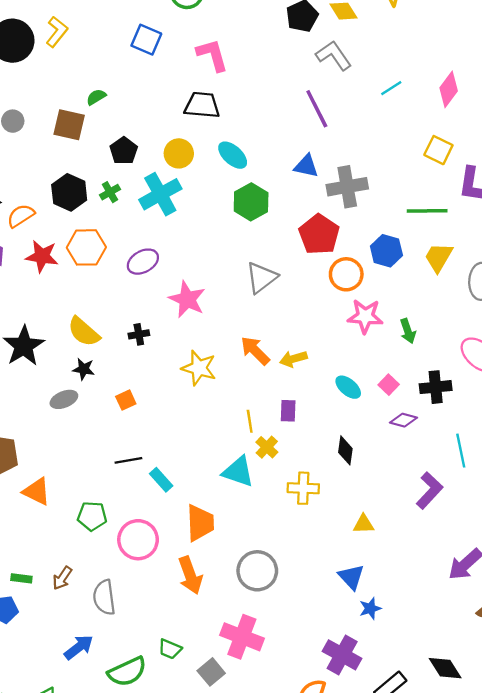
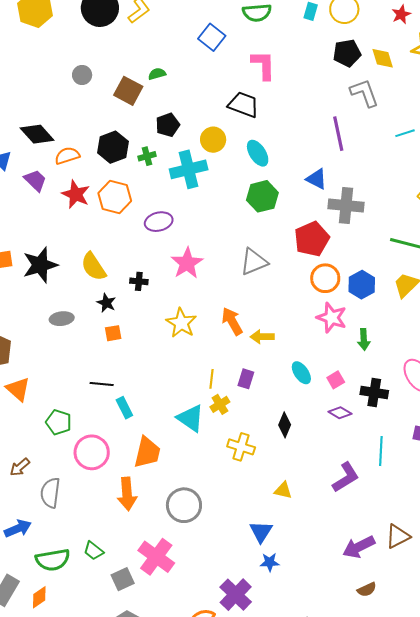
blue hexagon: (386, 251) -> (362, 285), moved
black star: (84, 369) -> (106, 303), moved

